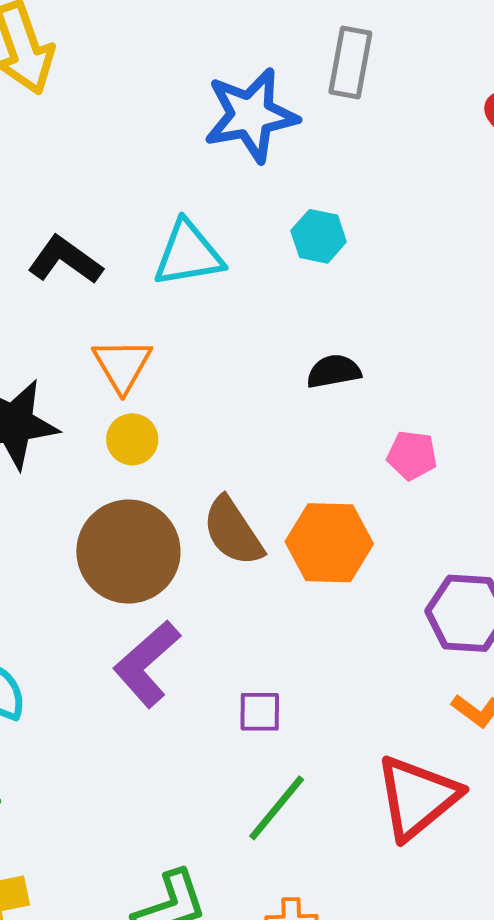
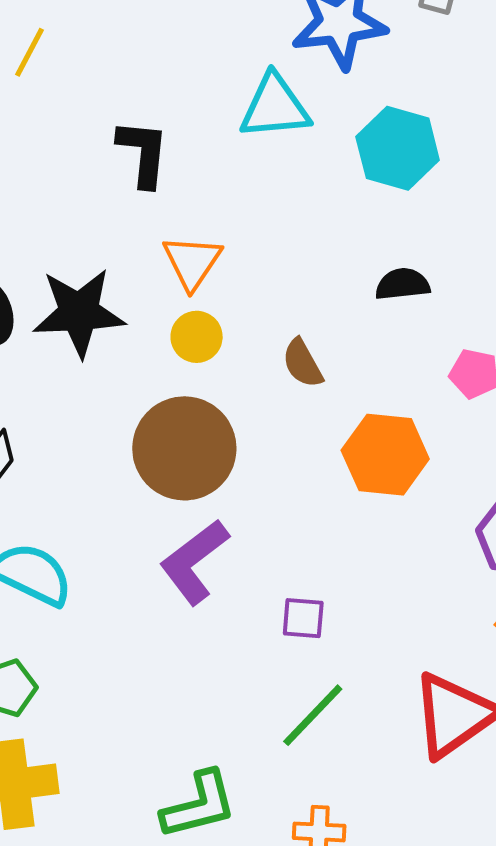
cyan hexagon: (319, 236) -> (398, 148), size x1.5
cyan triangle: (188, 254) -> (275, 107), moved
black L-shape: (65, 260) -> (143, 153), turned 56
brown semicircle: (233, 531) -> (303, 363), moved, size x0.7

